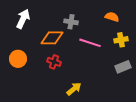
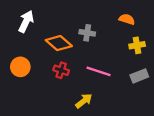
gray cross: (71, 22) -> (87, 33), moved
orange diamond: (52, 38) -> (59, 43), turned 40
pink line: (90, 43) -> (99, 71), moved

